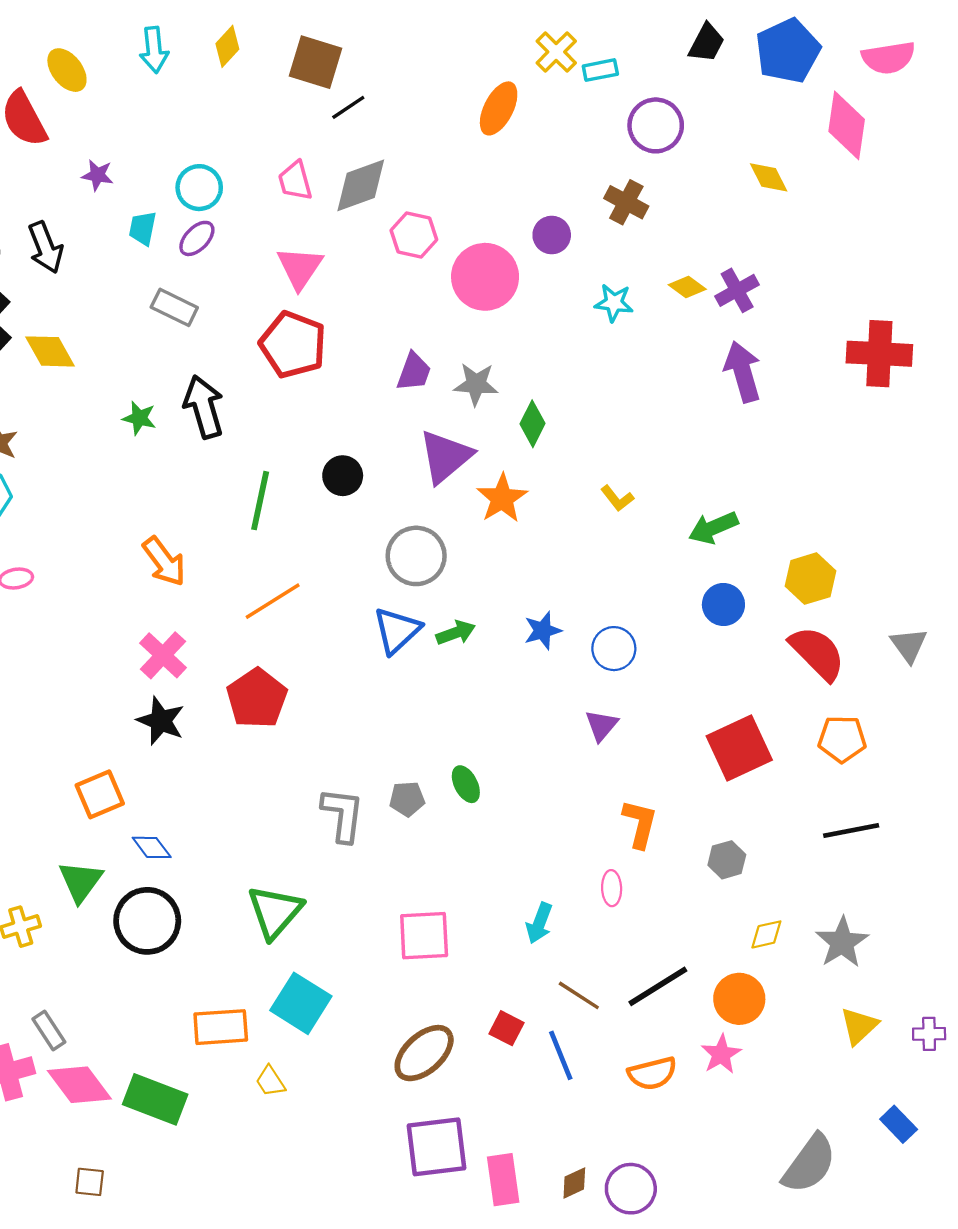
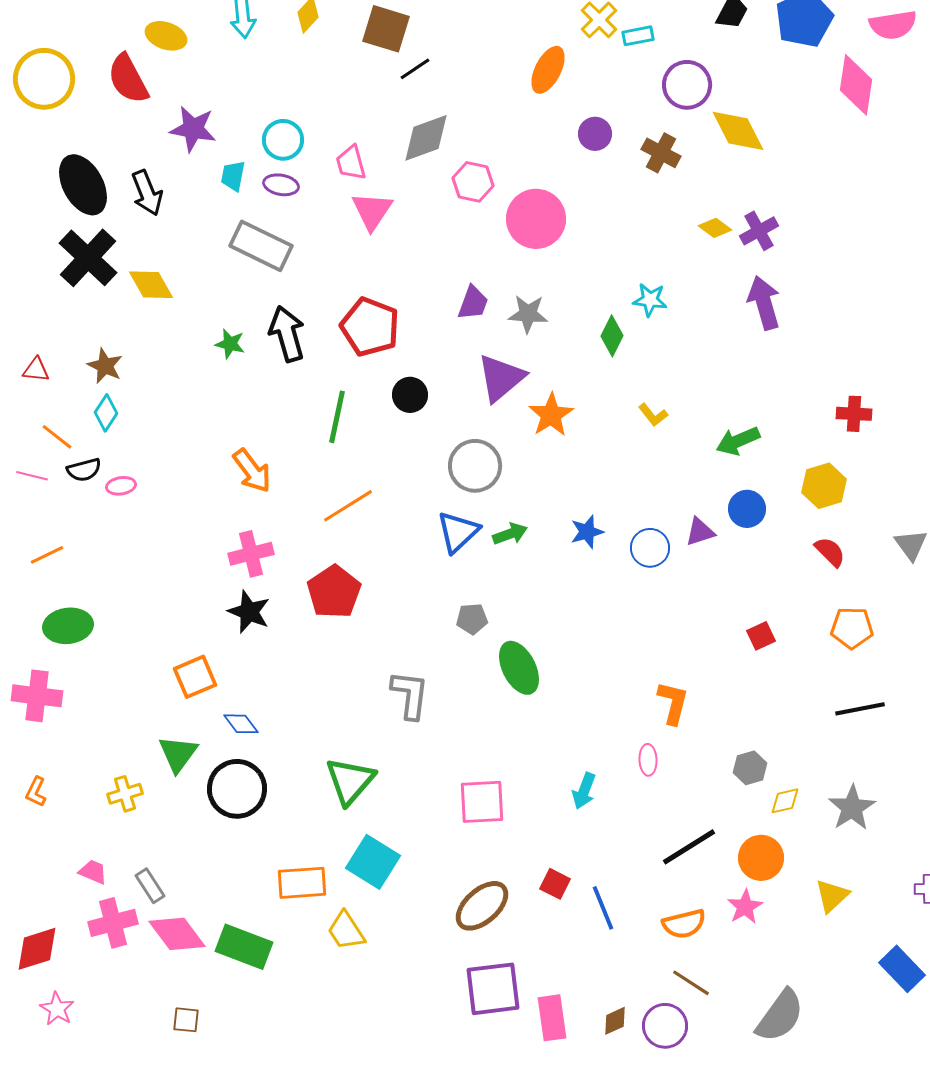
yellow ellipse: (67, 70) -> (166, 36), turned -33
purple star: (97, 175) -> (193, 129), size x1.6
yellow diamond: (769, 177) -> (738, 131), moved, size x1.5
pink trapezoid: (295, 181) -> (351, 163), moved
purple circle: (552, 235) -> (595, 134), moved
purple ellipse: (197, 238) -> (281, 185), turned 56
cyan star: (614, 303) -> (650, 300), moved
gray rectangle: (174, 307) -> (261, 246), size x1.5
red pentagon: (293, 345) -> (370, 327), moved
red cross: (879, 354) -> (854, 414), moved, size x0.6
green diamond: (533, 424) -> (612, 336), moved
red semicircle: (817, 653) -> (830, 552), size x0.6
pink cross: (163, 655) -> (251, 554), turned 33
purple triangle: (601, 725) -> (700, 532), moved, turned 32
red square: (739, 748) -> (761, 636), size x0.5
green ellipse: (466, 784) -> (519, 668), size x1.6
gray pentagon: (407, 799) -> (472, 619), moved
gray hexagon: (727, 860) -> (750, 768), moved
brown line: (579, 995) -> (691, 983), moved
yellow triangle: (859, 1026) -> (832, 896), moved
yellow trapezoid: (270, 1081) -> (346, 931), size x1.4
blue rectangle: (899, 1124) -> (902, 969), size x1.4
gray semicircle: (809, 1164) -> (780, 1016), moved

